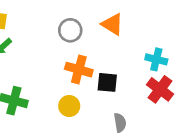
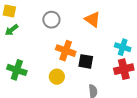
gray circle: (70, 30) -> (51, 20), moved
red cross: (160, 89) -> (124, 69), turned 36

